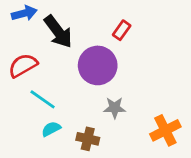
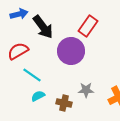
red rectangle: (122, 30) -> (88, 26), size x1.5
gray star: (115, 108) -> (86, 90), moved

